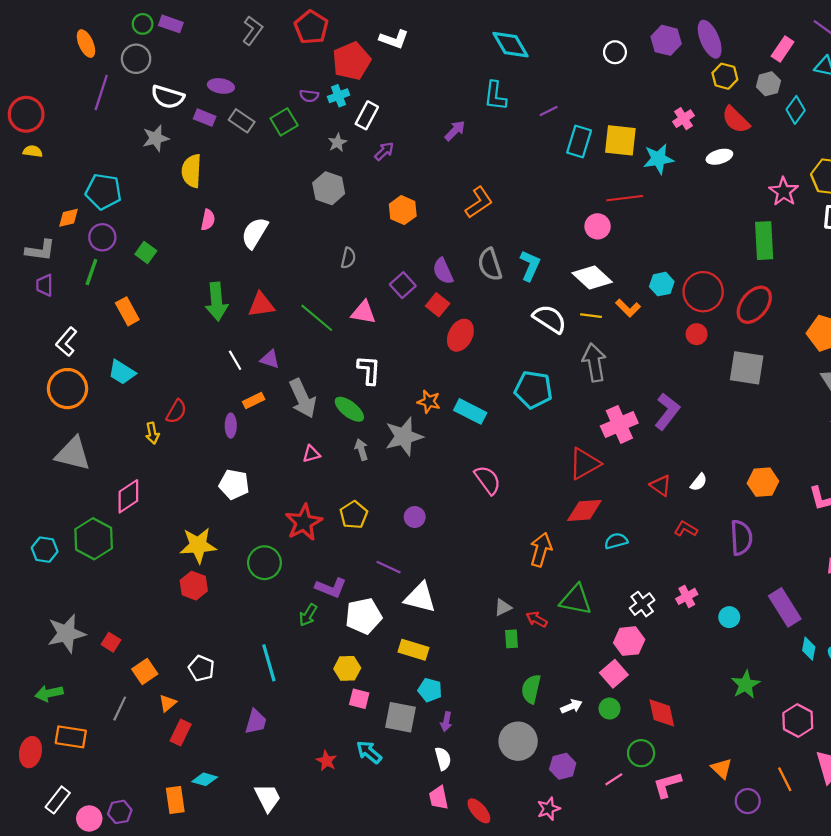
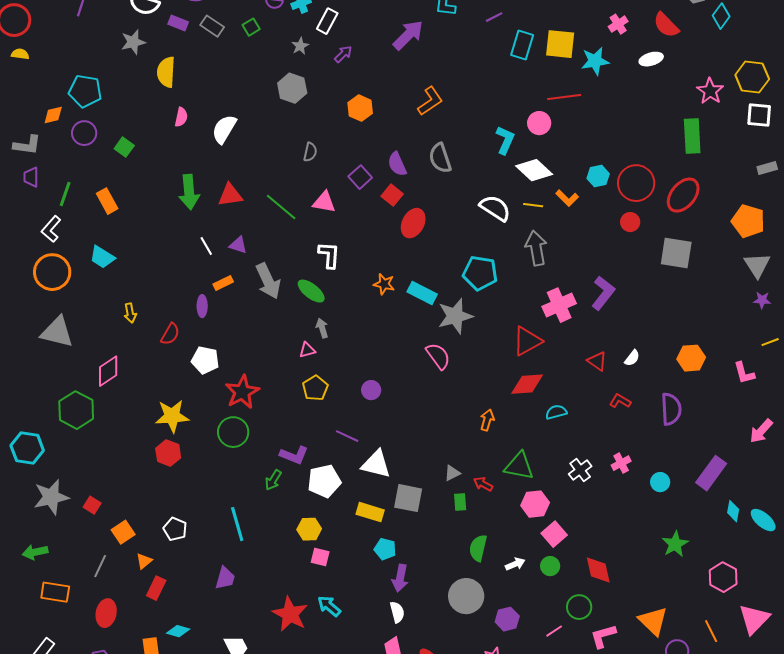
green square: (284, 122) -> (251, 27), size x0.7
purple arrow: (455, 131) -> (408, 35), size x1.6
cyan L-shape: (530, 266) -> (505, 140), moved
green line: (91, 272) -> (65, 194), moved
red semicircle: (176, 411) -> (170, 334), moved
gray star: (404, 436) -> (455, 316), moved
pink triangle: (311, 454) -> (307, 350), moved
red star: (304, 522) -> (242, 392), moved
cyan hexagon: (45, 550) -> (27, 448), moved, size x1.4
orange arrow: (541, 550) -> (487, 420), size x0.7
purple rectangle: (785, 607) -> (711, 473), turned 68
pink hexagon: (629, 641) -> (535, 504), moved
gray square: (401, 717) -> (408, 498), moved
purple arrow: (446, 722) -> (400, 578), size x1.5
red ellipse: (30, 752) -> (106, 613), moved
red star: (327, 761) -> (290, 614), size x1.8
orange triangle: (722, 768) -> (653, 621), size x1.5

